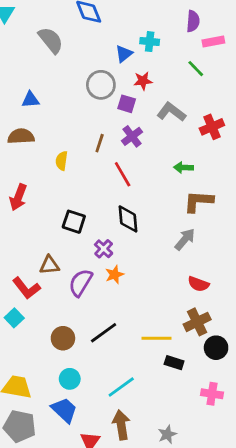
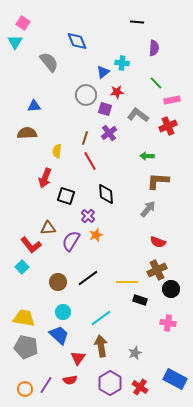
pink rectangle: (213, 42) -> (172, 100), moved
red line: (123, 174) -> (90, 161), moved
red arrow: (18, 197) -> (45, 178), moved

